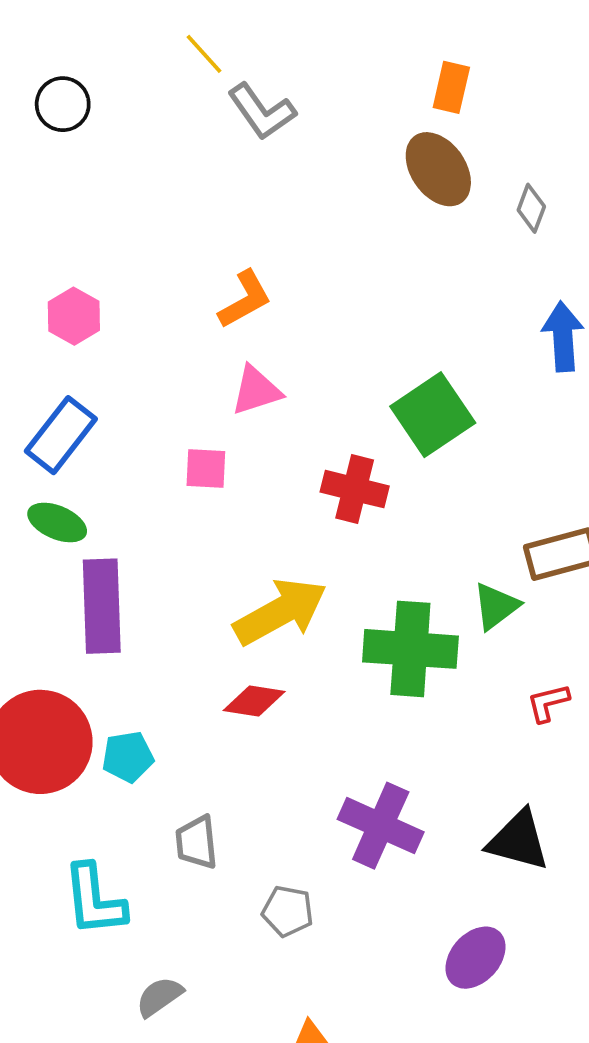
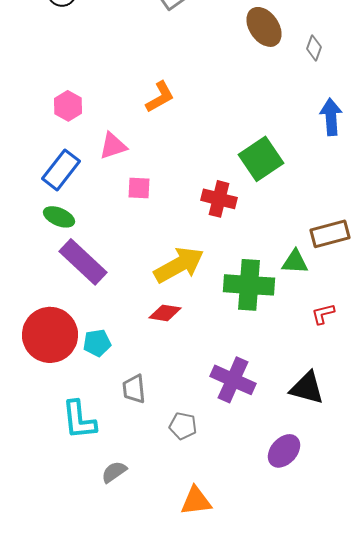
pink triangle: (256, 390) -> (113, 146), moved
purple rectangle: (102, 606) -> (83, 262), turned -45
green triangle: (496, 606) -> (295, 262), turned 40

